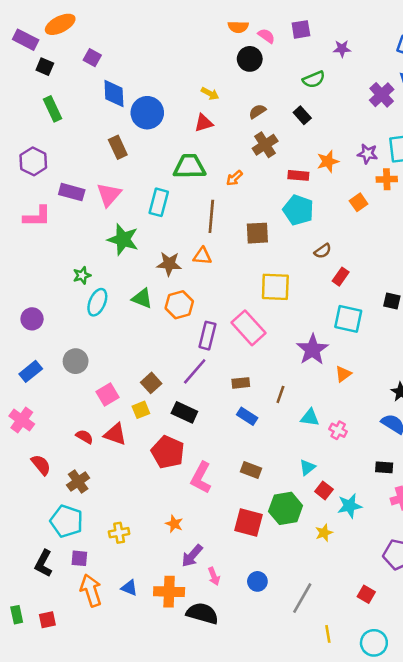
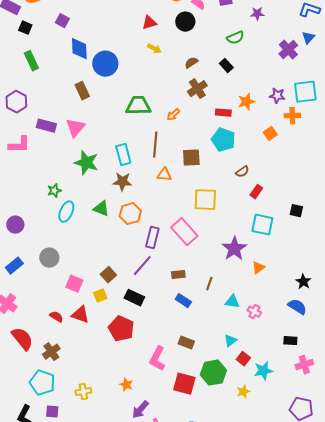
red triangle: (204, 123) -> (149, 23), moved
cyan rectangle: (159, 202) -> (123, 155), moved, turned -30
orange triangle: (202, 256) -> (164, 175), moved
pink square: (108, 394) -> (74, 284), turned -36
red semicircle: (41, 465) -> (22, 339), size x1.4
pink L-shape: (201, 478) -> (157, 359), moved

